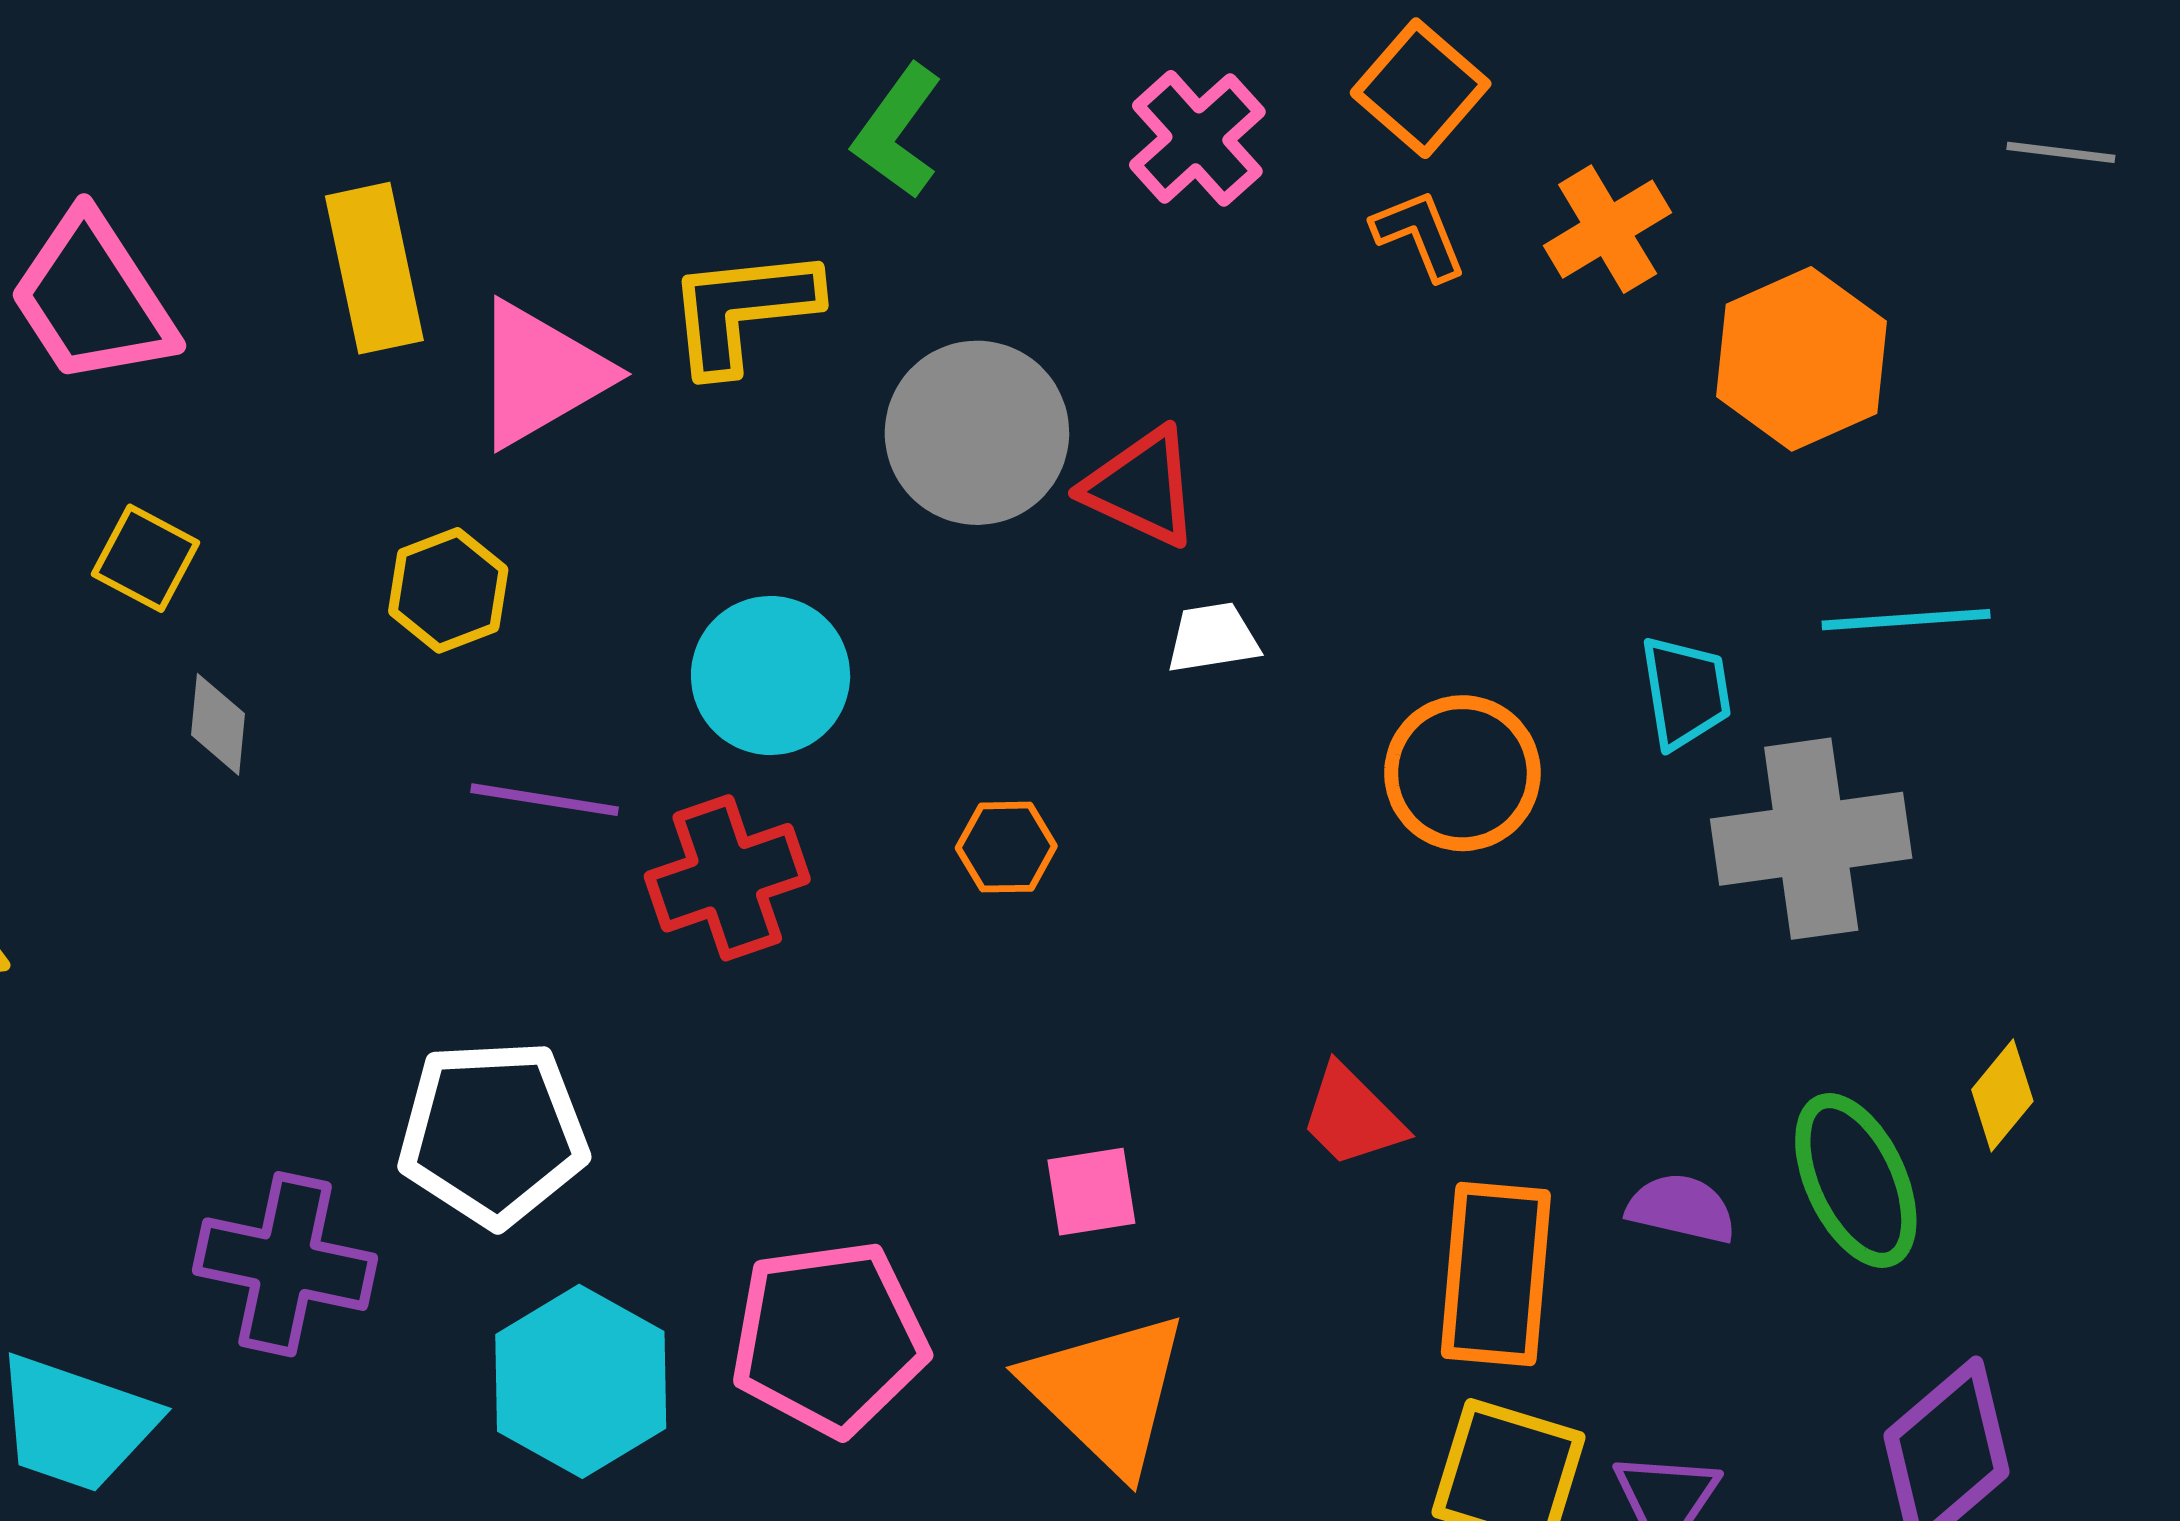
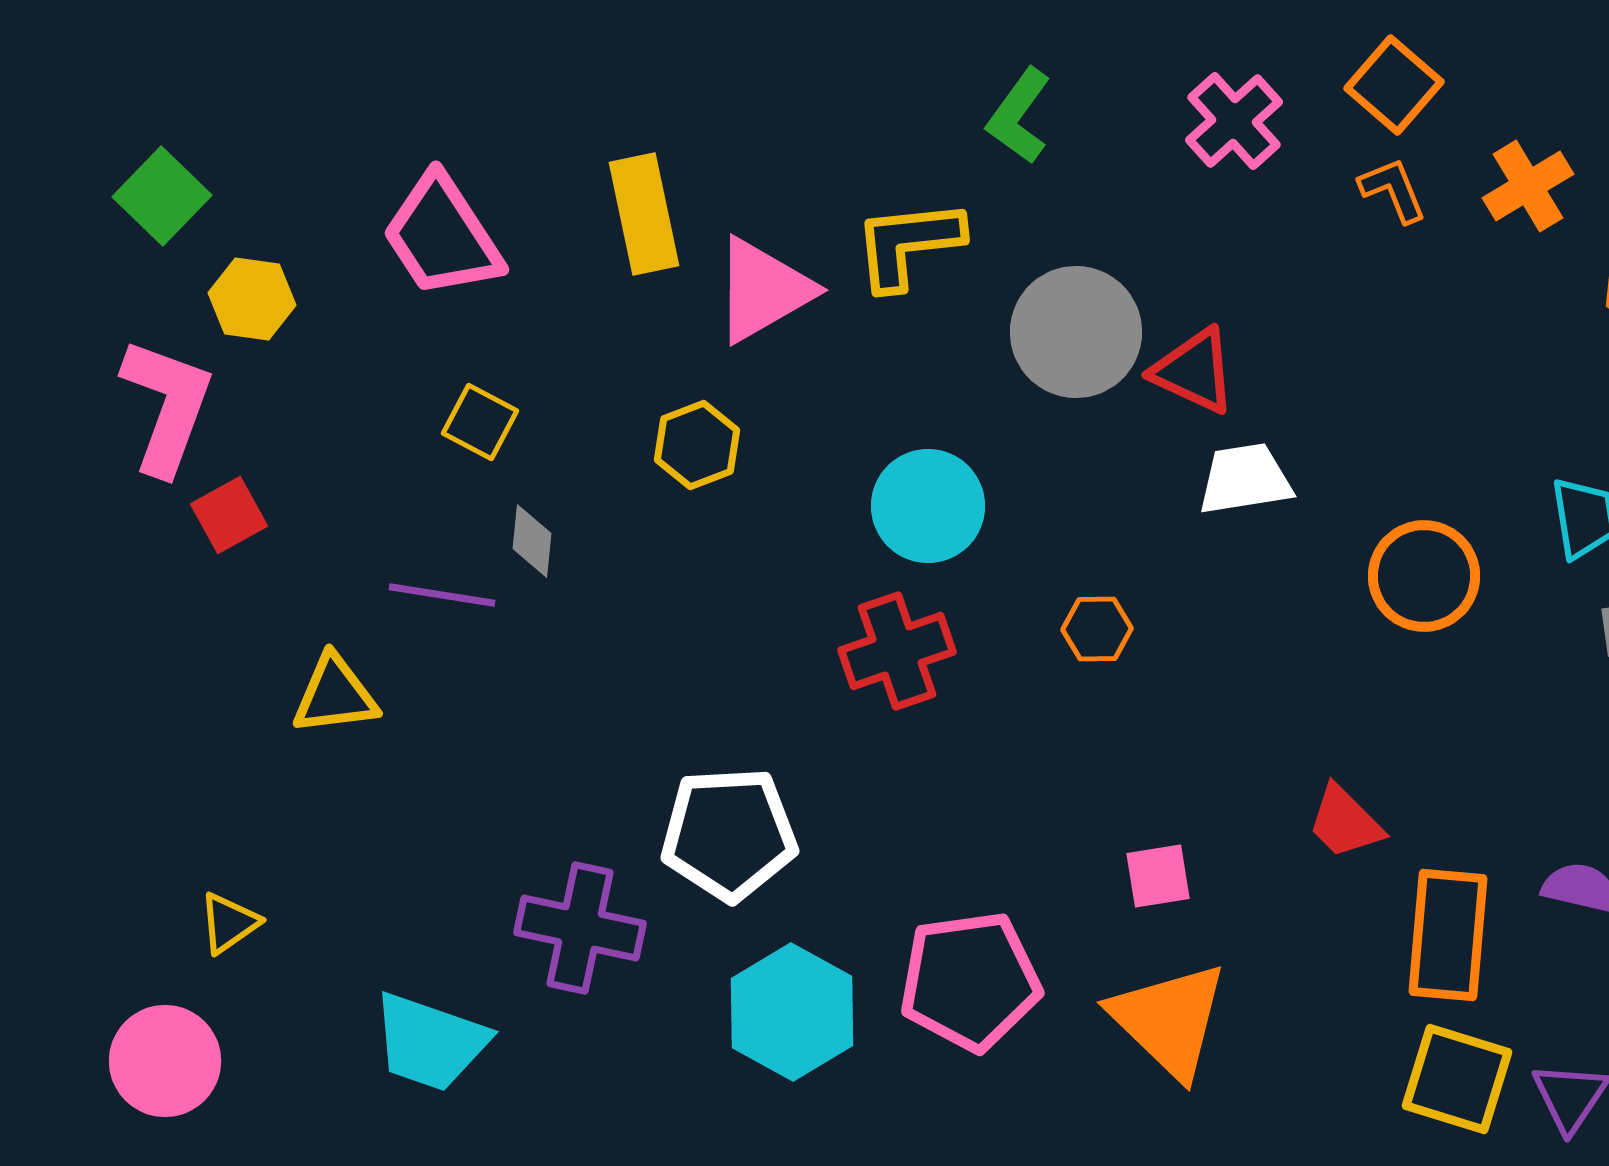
white trapezoid: (1213, 638) -> (1245, 479), size x1.4
purple line: (545, 800) -> (442, 595), moved

